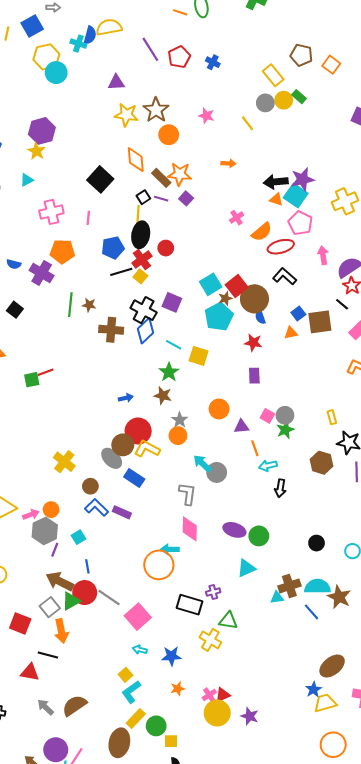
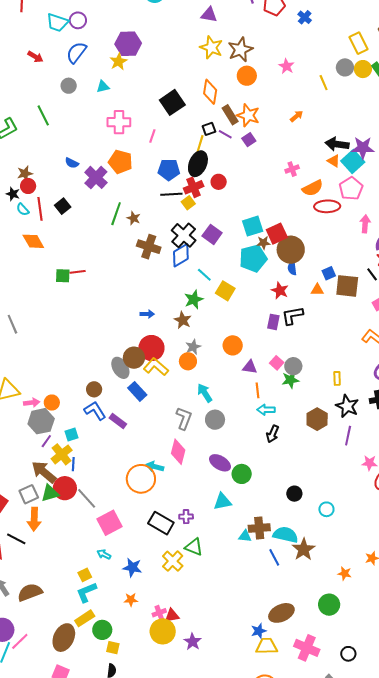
orange arrow: (228, 163) -> (297, 116), turned -56
black L-shape: (285, 276) -> (292, 316), moved, turned -65
yellow cross: (64, 462) -> (62, 454), moved
gray circle: (217, 472) -> (215, 420), moved

